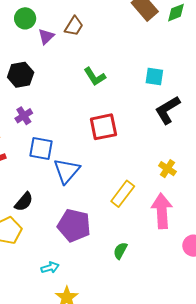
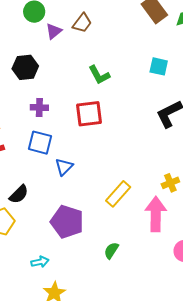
cyan square: (154, 77) -> (159, 66), moved
purple cross: (24, 116) -> (39, 107), moved, turned 30
red square: (103, 127) -> (89, 114), moved
yellow cross: (167, 169) -> (170, 183), moved, turned 30
blue triangle: (67, 171) -> (64, 167), size x0.7

